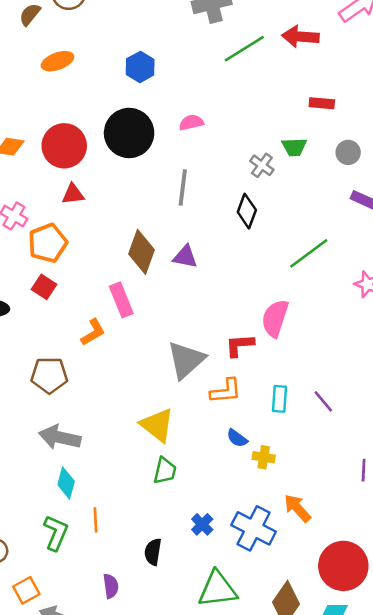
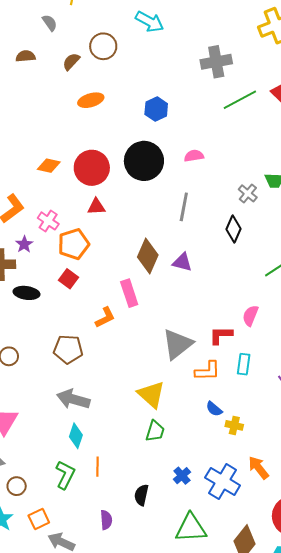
pink semicircle: (275, 318) -> (250, 316), size x0.7
cyan rectangle: (279, 399) -> (244, 364), moved

